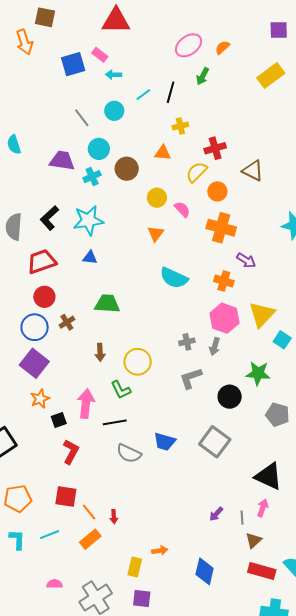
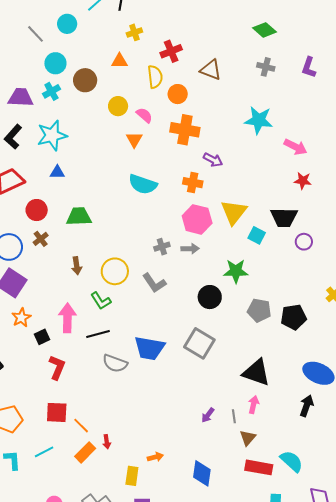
purple trapezoid: (62, 161) -> (21, 97), moved
yellow semicircle: (197, 172) -> (155, 77), turned 135
orange triangle: (156, 234) -> (134, 140), moved
red circle: (44, 297) -> (37, 210), moved
gray arrow: (215, 347) -> (190, 249), turned -102
gray L-shape: (191, 378) -> (154, 283), moved, turned -100
blue trapezoid: (165, 442) -> (149, 348), size x1.4
red arrow: (114, 517) -> (107, 442), moved

